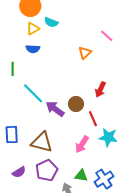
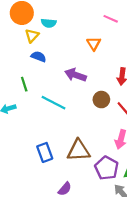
blue semicircle: (33, 49) -> (39, 57), turned -144
purple arrow: (55, 109) -> (76, 75), moved
purple pentagon: (47, 170) -> (107, 168), moved

